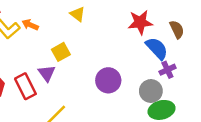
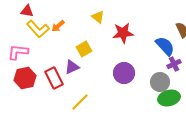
red star: (140, 22) -> (123, 33), moved
orange arrow: (30, 25) -> (58, 26), turned -64
purple triangle: (47, 73) -> (72, 67), turned 42

